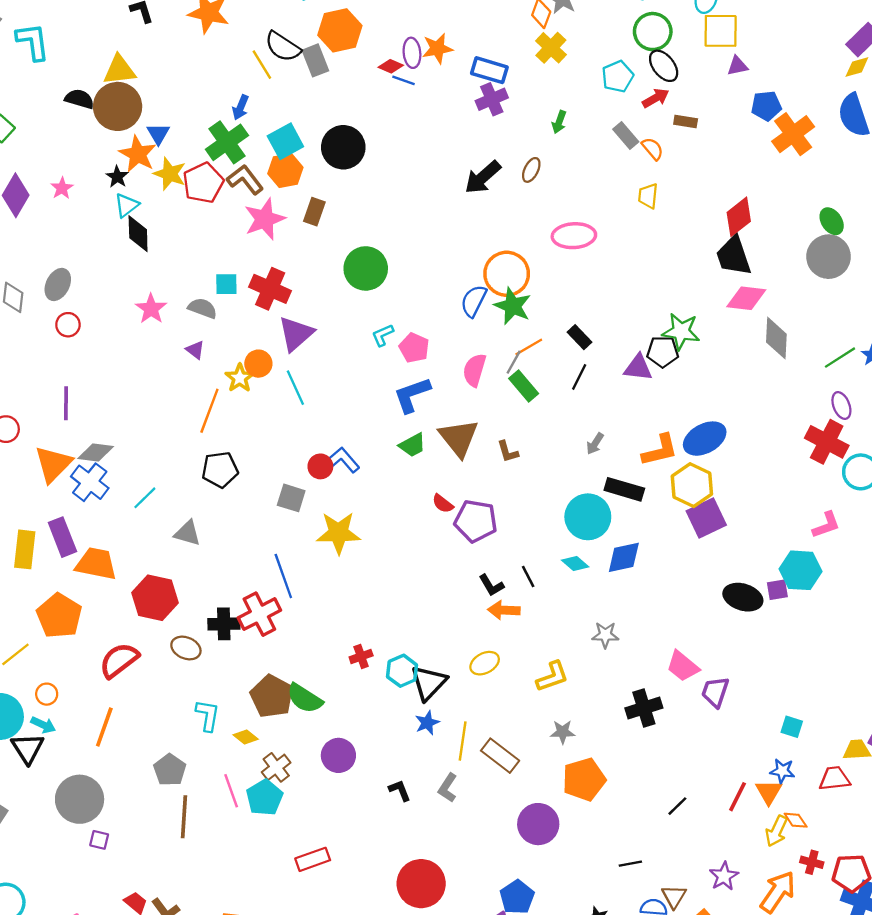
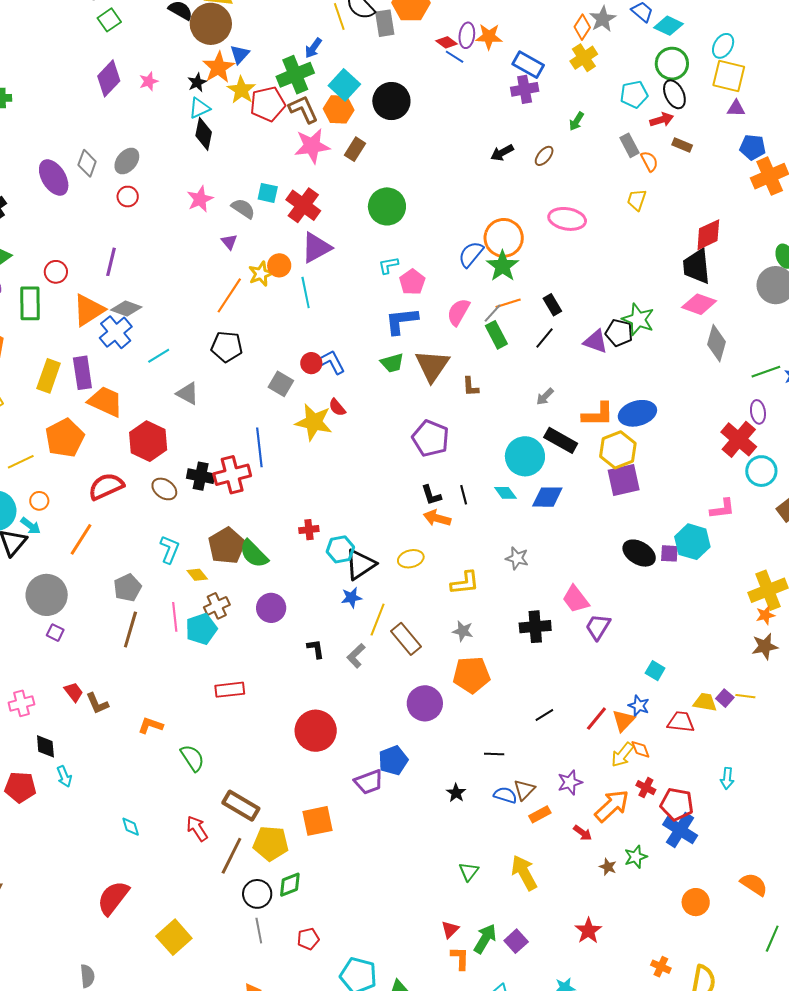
cyan square: (285, 141) -> (344, 85), turned -32
black arrow: (483, 177) -> (502, 153), size x0.7
red semicircle: (443, 504) -> (337, 407), moved

